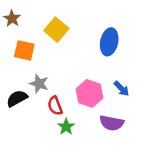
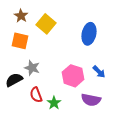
brown star: (12, 18) -> (21, 16), moved
red semicircle: (55, 106) -> (36, 95), moved

